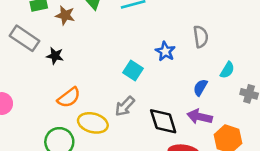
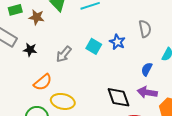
cyan square: (133, 71) -> (94, 46), moved
gray arrow: (125, 106) -> (64, 54), moved

